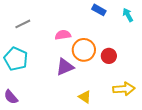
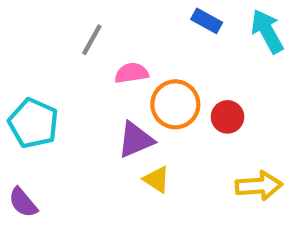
cyan arrow: (128, 15) -> (267, 31), size x1.5
gray line: (23, 24) -> (92, 40), moved, turned -35
yellow triangle: (85, 97) -> (157, 179), moved

